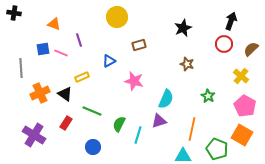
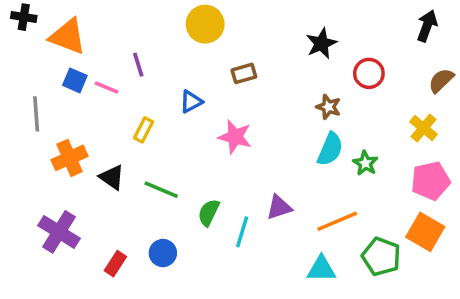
black arrow: (231, 21) -> (427, 26), moved
orange triangle: (54, 24) -> (68, 36), moved, size x1.6
red circle: (224, 44) -> (369, 73), moved
blue square: (43, 49) -> (75, 80), turned 32
yellow rectangle: (82, 77) -> (144, 130), turned -40
black triangle: (65, 94) -> (112, 177), moved
cyan semicircle: (166, 99) -> (330, 149), moved
pink pentagon: (245, 106) -> (431, 181), turned 30
red rectangle: (66, 123) -> (115, 264), moved
orange line: (192, 129) -> (337, 221), turned 55

